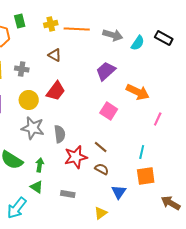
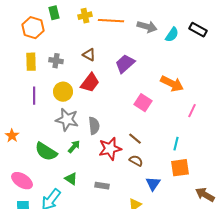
brown triangle: (55, 55) -> (89, 55), moved
purple trapezoid: (106, 71) -> (125, 64), moved
green arrow: (40, 165) -> (74, 147), moved, turned 32

